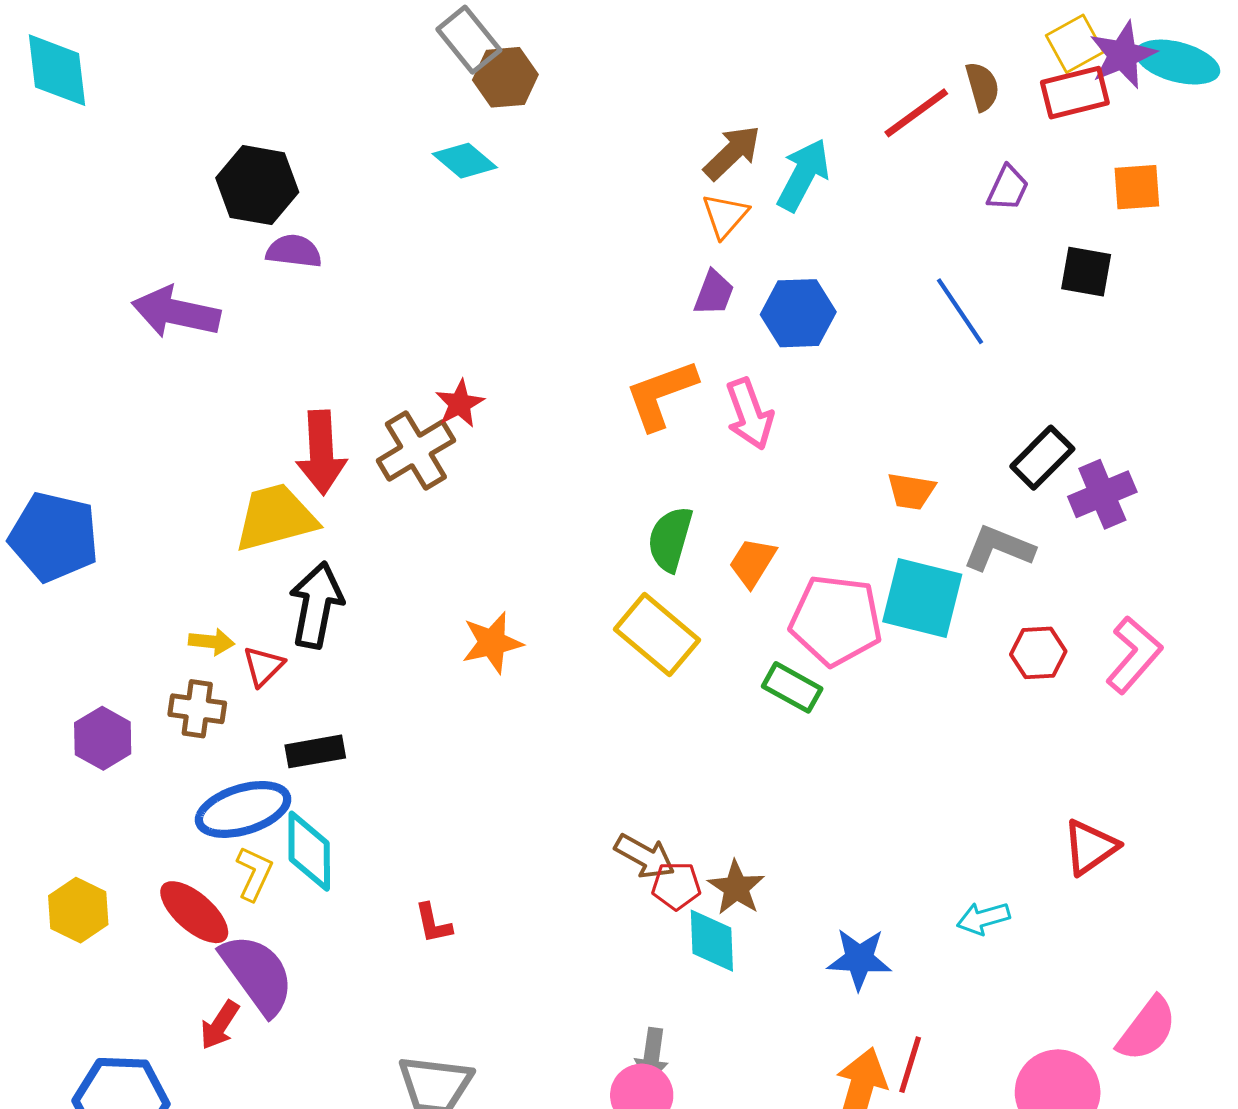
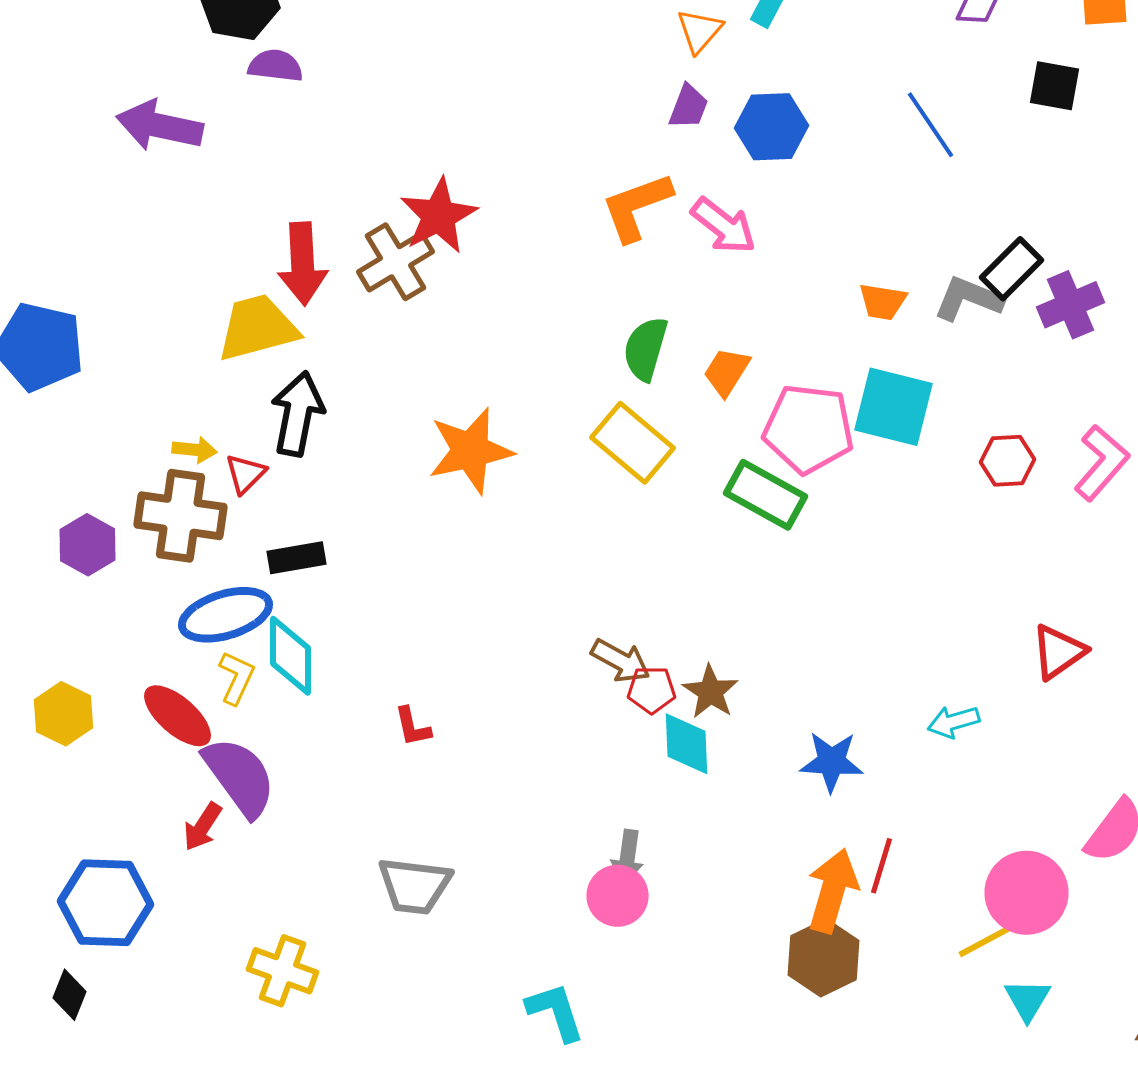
red star: (460, 404) -> (438, 216), size x1.6
pink arrow: (749, 414) -> (724, 226), turned -32
gray L-shape: (999, 548) -> (968, 299), moved
orange star: (492, 643) -> (470, 451), size x1.4
green rectangle: (792, 687) -> (766, 495), size x1.4
brown cross: (197, 709) -> (180, 516), size x1.6

